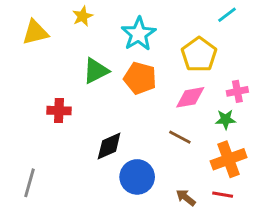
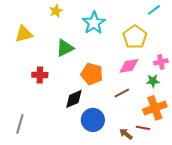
yellow triangle: (35, 32) -> (24, 34), moved
orange pentagon: (140, 78) -> (92, 74), moved
brown line: (180, 137) -> (122, 93), turned -56
red line: (223, 195) -> (143, 128), moved

